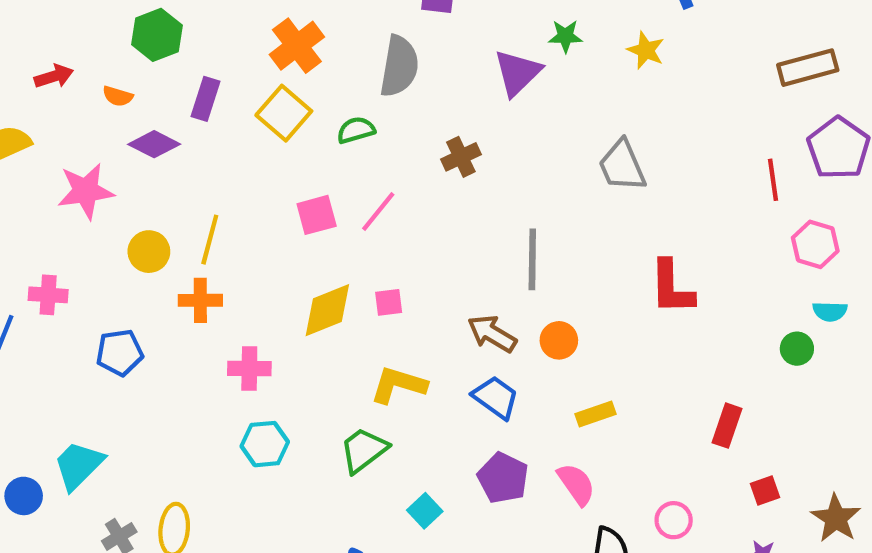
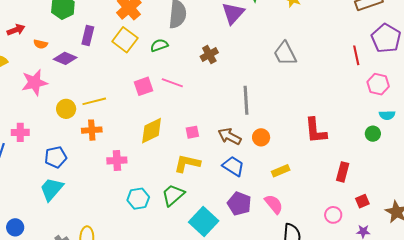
orange semicircle: (118, 96) -> (41, 44), moved
pink line: (378, 211) -> (172, 83), turned 75
yellow line: (210, 240) -> (94, 101), turned 65
red L-shape: (672, 287) -> (316, 131), moved
pink square: (389, 302) -> (192, 132), moved
cyan hexagon: (265, 444) -> (138, 199), moved
cyan trapezoid: (79, 465) -> (52, 189), moved
cyan square: (425, 511) -> (204, 222), size x1.8
pink circle: (674, 520) -> (333, 215), moved

